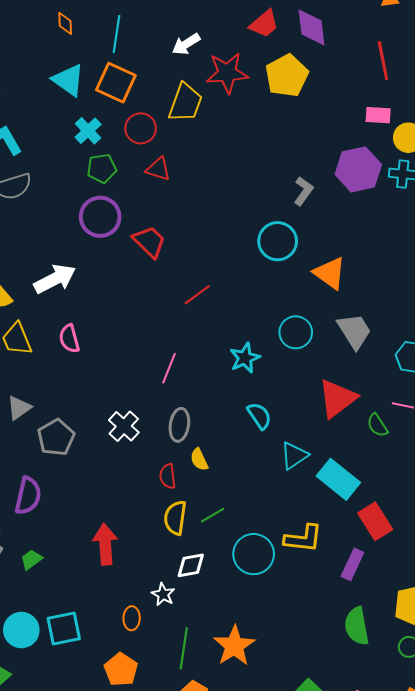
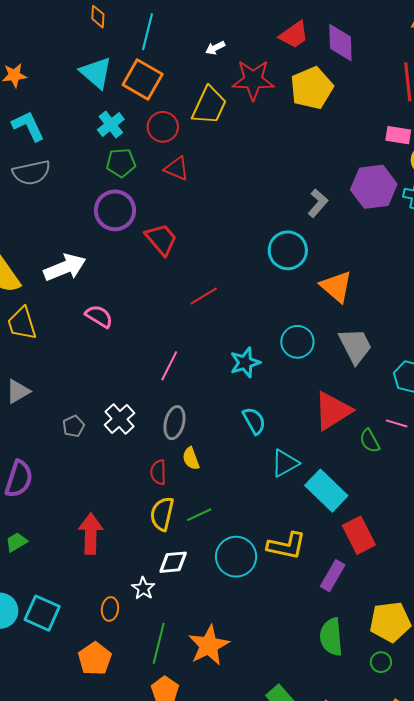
white arrow: (186, 44) -> (215, 48), size x0.7
pink semicircle: (69, 339) -> (99, 316), moved, turned 132
gray pentagon: (56, 437) -> (74, 426), moved, size x0.6
cyan square: (64, 629) -> (42, 613), turned 30

